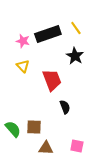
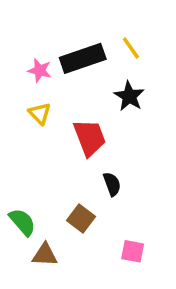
brown square: (34, 127) -> (81, 219), moved, turned 35
brown triangle: (46, 148) -> (45, 255), moved

